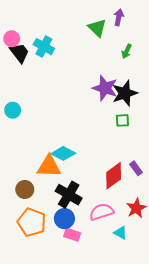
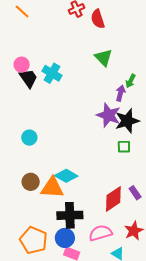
purple arrow: (119, 17) -> (120, 93), moved
cyan circle: (13, 110) -> (29, 138), moved
brown circle: (25, 189) -> (31, 182), moved
black cross: (69, 195) -> (70, 215), turned -35

